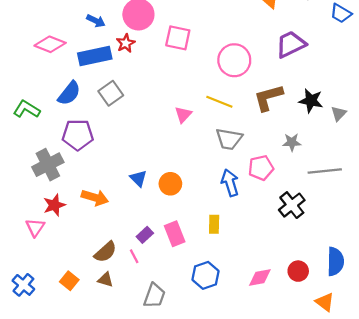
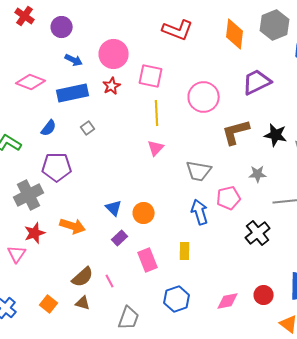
red star: (126, 43) -> (112, 86), moved
blue semicircle: (69, 93) -> (49, 128), size x0.7
gray square: (111, 93) -> (88, 128), size x0.6
yellow line: (219, 102) -> (157, 113), moved, turned 65
purple rectangle: (145, 235) -> (120, 238), moved

